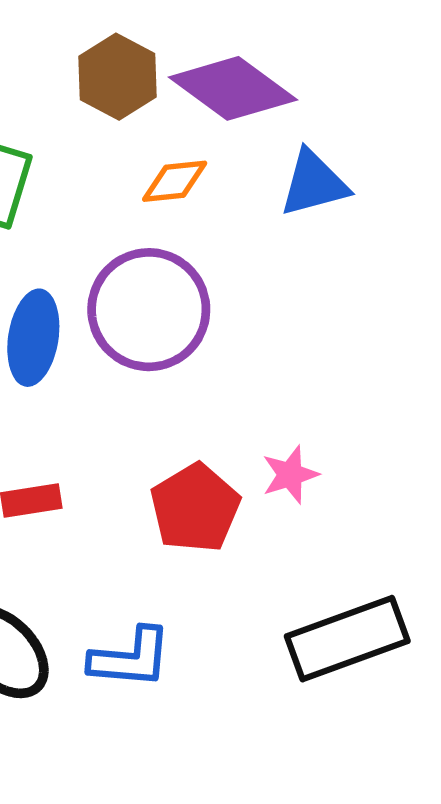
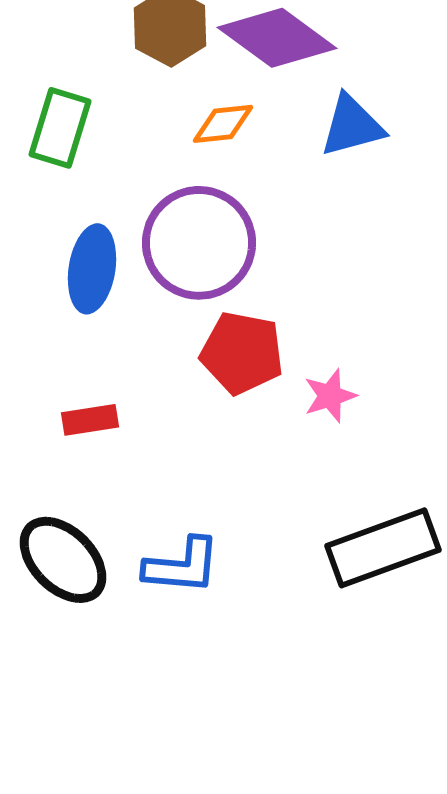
red pentagon: (195, 508) -> (242, 353), moved, turned -30

